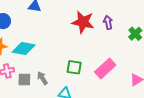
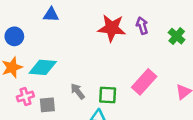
green square: (74, 67) -> (108, 95), moved
gray arrow: (42, 78) -> (78, 91), moved

